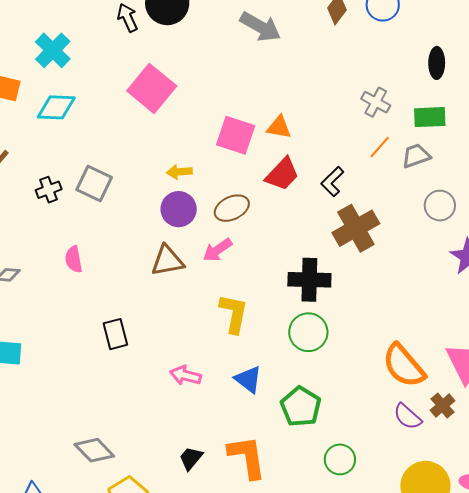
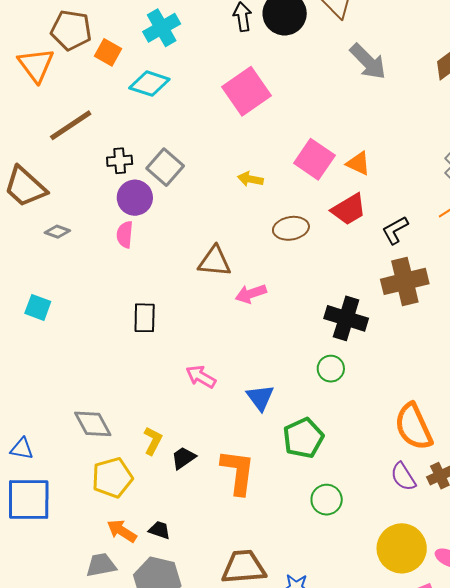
purple circle: (179, 209) -> (135, 198), moved
pink arrow: (217, 250) -> (251, 294), moved
yellow L-shape: (234, 314) -> (153, 441), moved, size x0.7
green circle: (308, 332) -> (331, 369), size x0.7

